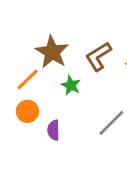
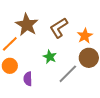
green star: (71, 85) -> (50, 57), moved

